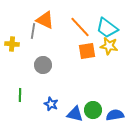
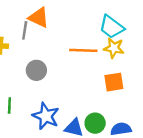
orange line: (80, 27) -> (83, 50), moved, turned -45
orange square: (87, 51) -> (114, 82), moved
blue star: (51, 104) -> (46, 116), size x1.6

